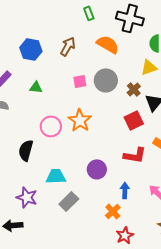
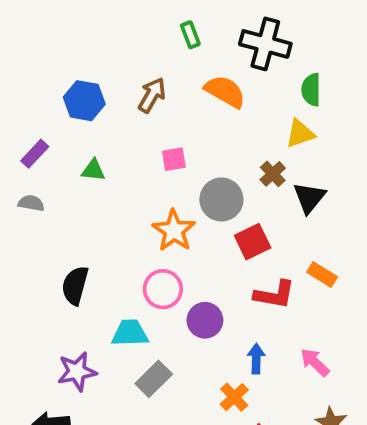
gray circle: (106, 80) -> (221, 199), moved
red square: (134, 120) -> (253, 242), moved
pink circle: (51, 126) -> (163, 289), moved
purple star: (27, 197) -> (77, 371), turned -30

